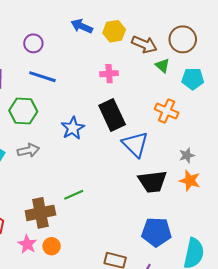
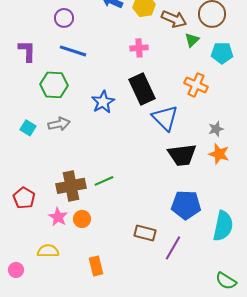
green triangle: (163, 66) -> (192, 40), turned 35
green line: (74, 195) -> (104, 181), moved

